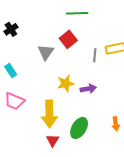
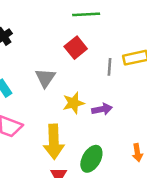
gray triangle: (46, 52) -> (45, 78), moved

